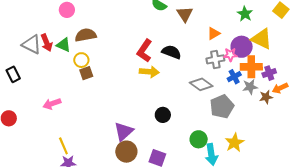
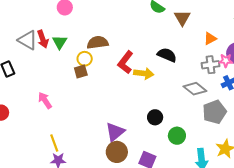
brown semicircle: (86, 35) -> (98, 43), moved
green triangle: (64, 45) -> (60, 42), turned 35
red L-shape: (144, 51) -> (125, 62), moved
yellow circle: (81, 60) -> (85, 59), moved
pink arrow: (52, 104) -> (45, 100), turned 72
green circle: (199, 139) -> (177, 136), moved

